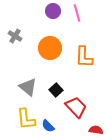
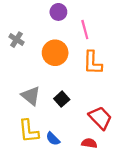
pink line: (77, 13) -> (85, 30), moved
red trapezoid: (76, 107) -> (100, 118), moved
red semicircle: (96, 130) -> (89, 143), moved

